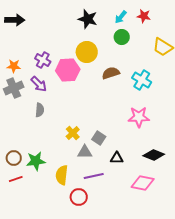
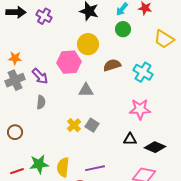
purple cross: (43, 60) -> (44, 16), moved
gray square: (99, 138) -> (92, 125), moved
gray triangle: (85, 152) -> (86, 90), moved
brown circle: (14, 158) -> (15, 132), moved
black triangle: (117, 158) -> (130, 139), moved
green star: (36, 161) -> (39, 164), moved

